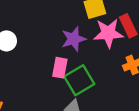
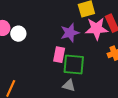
green square: (79, 80) -> (74, 64), turned 35

